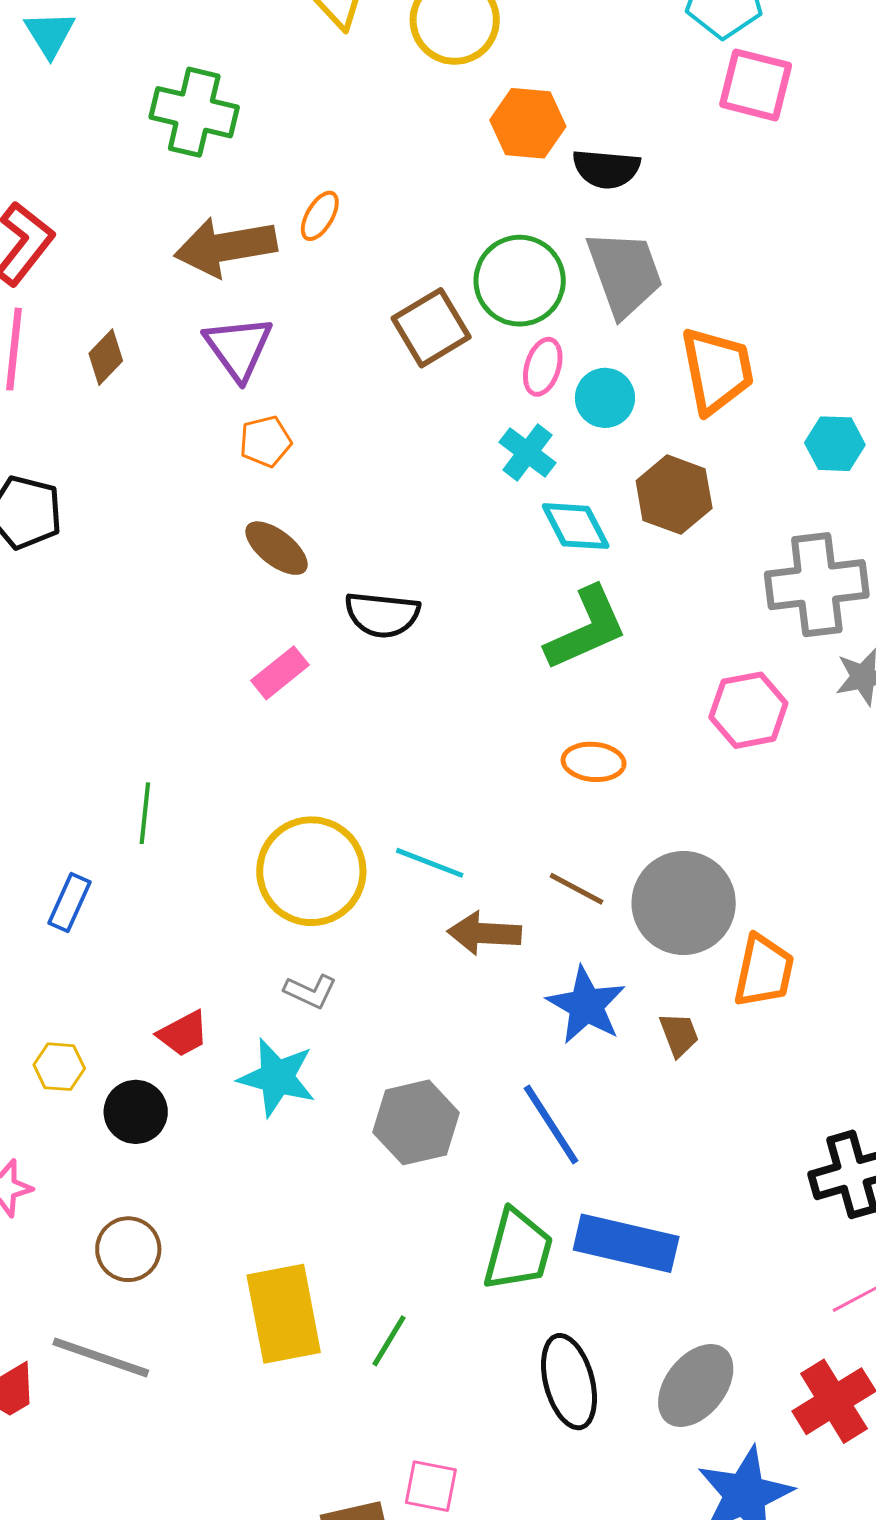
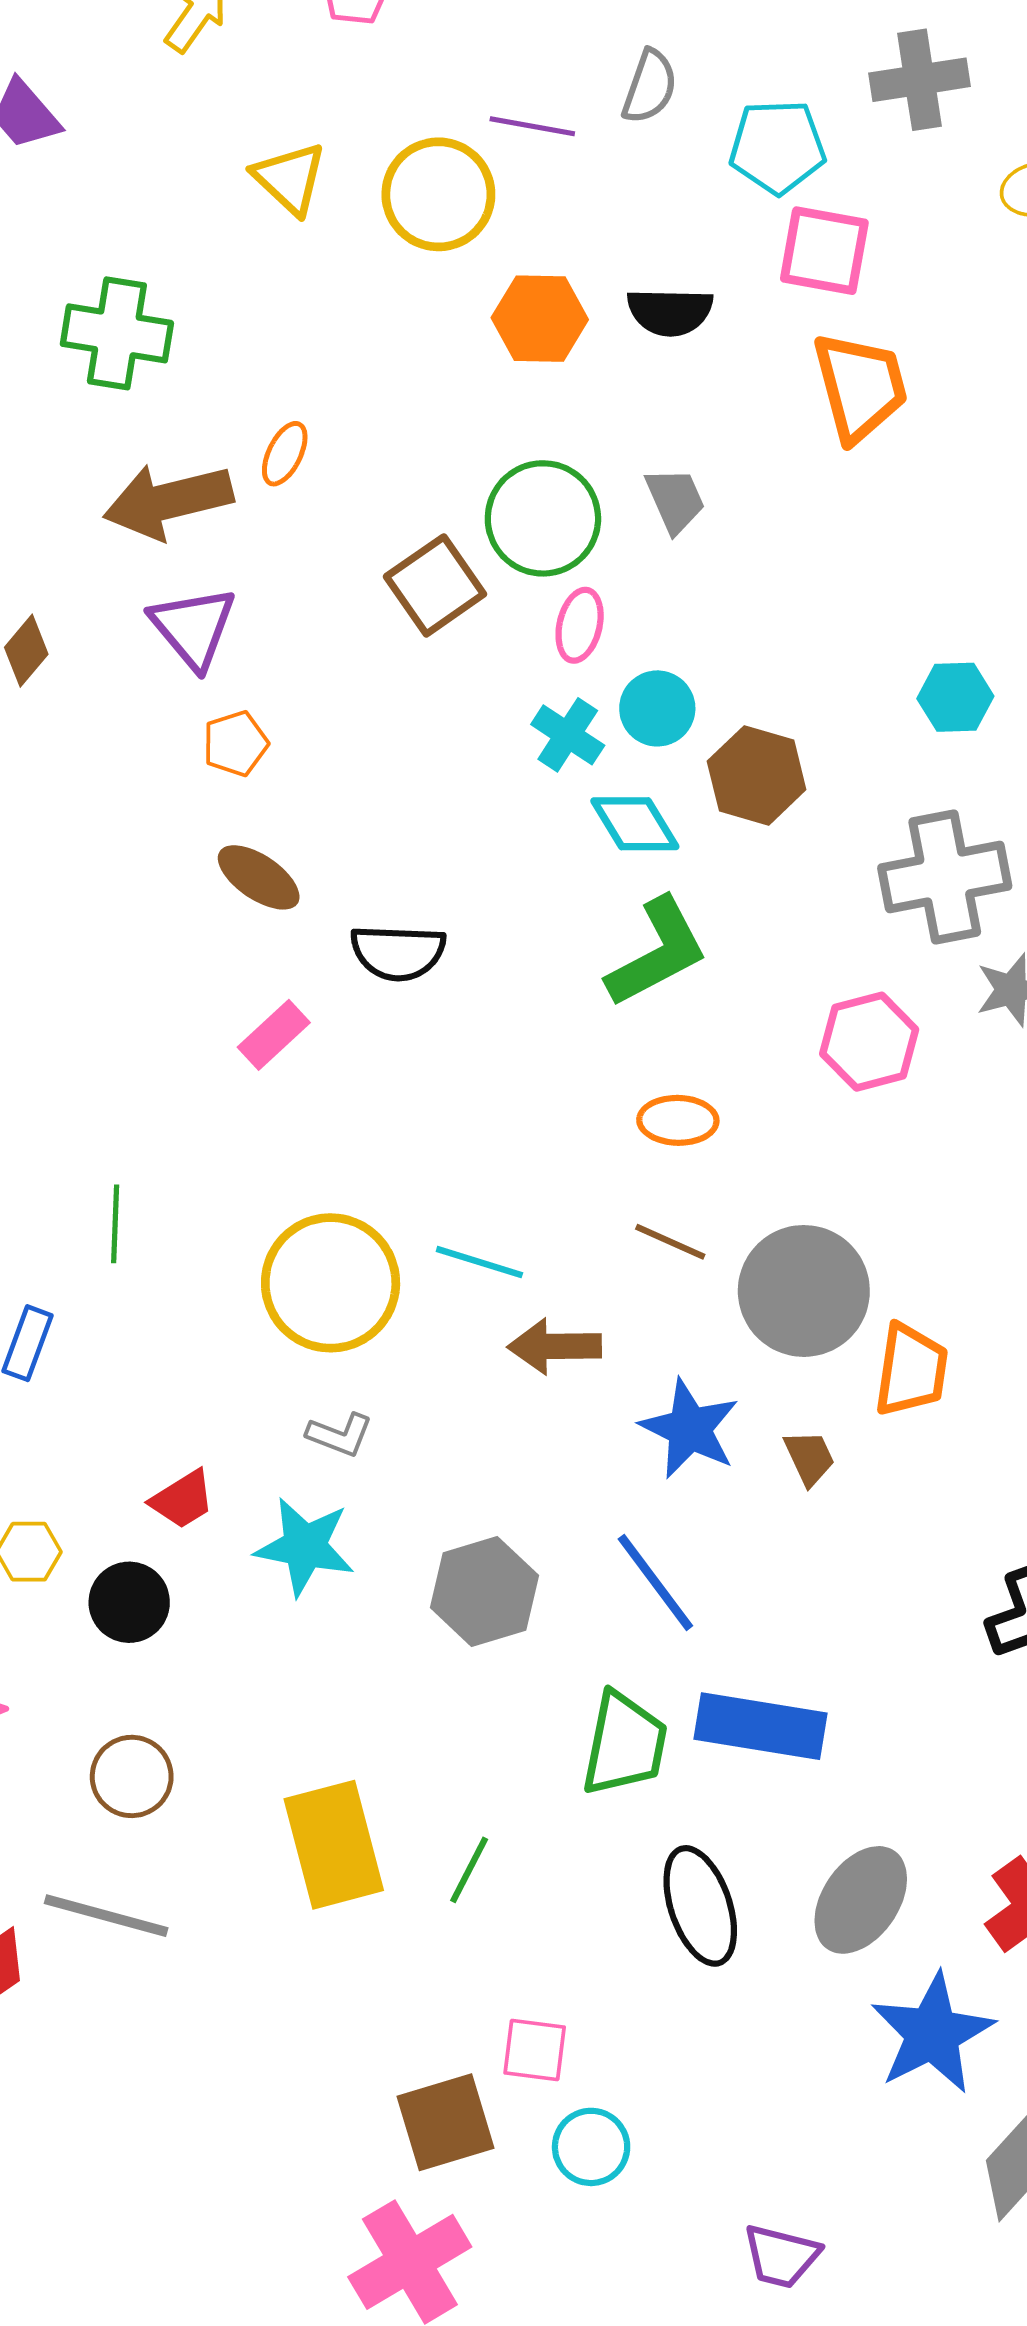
black semicircle: (606, 169) -> (670, 312), moved
gray trapezoid: (625, 273) -> (675, 500), size x0.6
orange trapezoid: (717, 370) -> (860, 387), moved
cyan circle: (605, 398) -> (657, 708), moved
brown line: (577, 889) -> (670, 1242), moved

